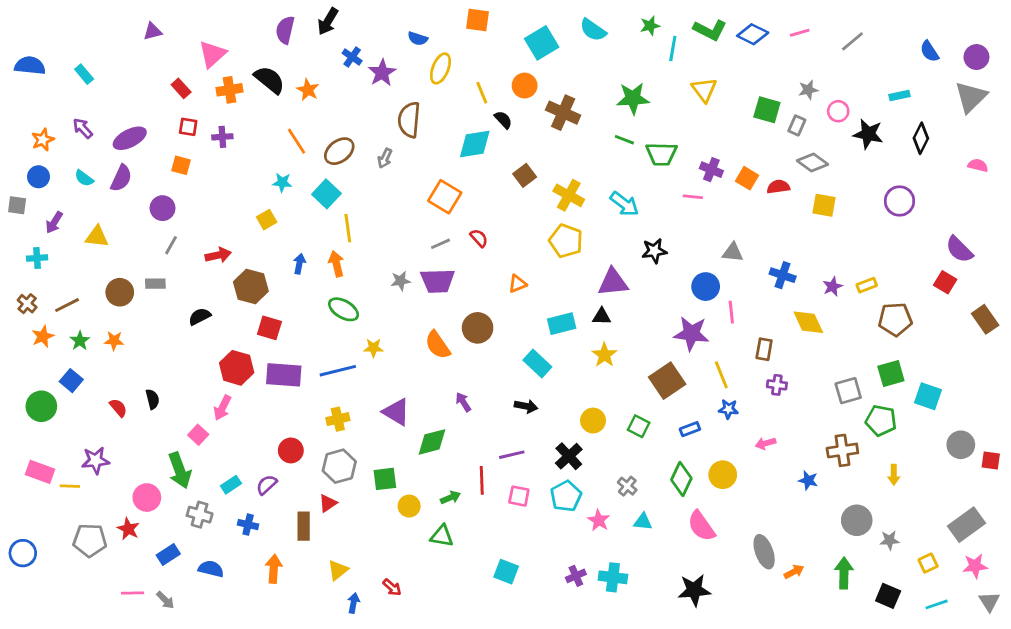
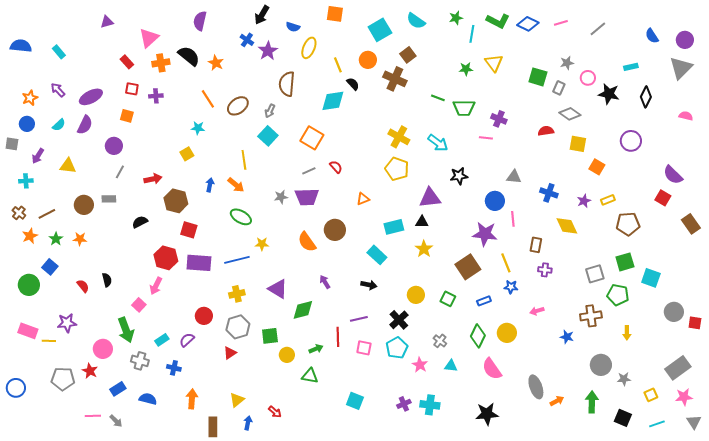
black arrow: (328, 21) -> (262, 15), moved
green star: (633, 98) -> (466, 69), moved, size x0.6
brown square: (525, 175) -> (408, 55), moved
cyan semicircle: (84, 178) -> (59, 125), turned -80
orange square: (747, 178) -> (597, 167), moved
cyan square: (326, 194) -> (268, 136), moved
orange arrow: (336, 264) -> (236, 185), turned 144
brown rectangle: (304, 526) -> (213, 427), moved

